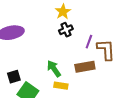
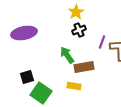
brown rectangle: (85, 67) -> (84, 67), moved
green arrow: (54, 69) -> (67, 55), moved

